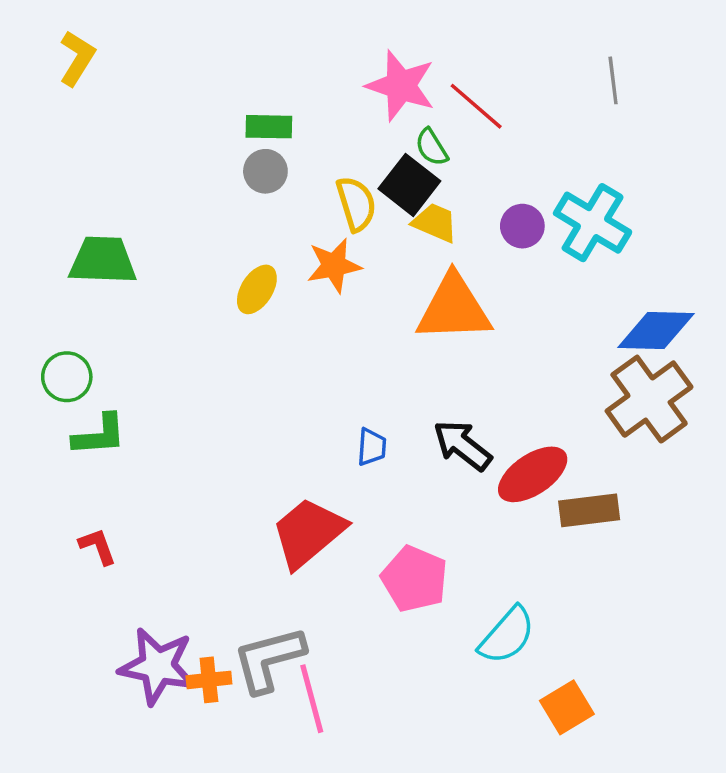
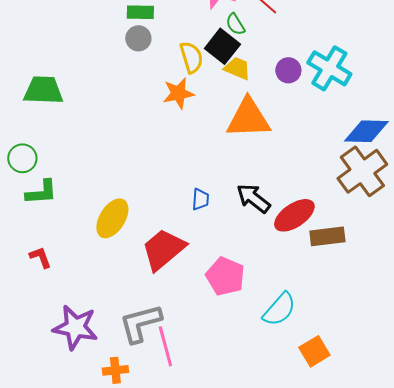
yellow ellipse: (257, 289) -> (112, 218), moved, size x1.4
orange cross: (209, 680) -> (115, 370), moved

